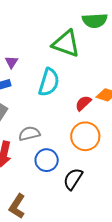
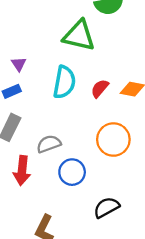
red semicircle: (83, 103) -> (100, 88), moved
black semicircle: (73, 179) -> (106, 207), moved, turned 35

